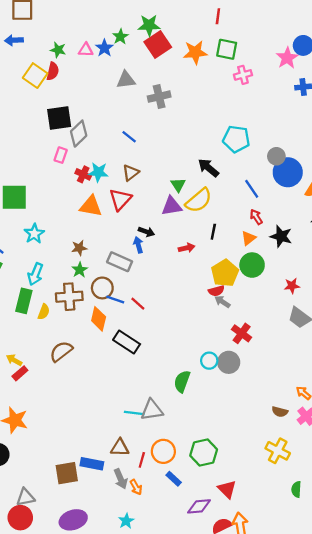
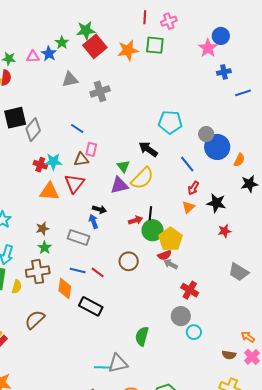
pink cross: (243, 75) -> (169, 21), moved
pink rectangle: (61, 155) -> (91, 149), moved
brown triangle: (131, 173) -> (81, 159), turned 35
red arrow: (256, 217) -> (193, 188), turned -112
black line: (213, 232) -> (150, 213), moved
green circle: (252, 265) -> (153, 230), moved
red star: (292, 286) -> (225, 231), moved
brown circle: (102, 288) -> (129, 261), moved
cyan circle: (209, 361) -> (194, 332), moved

